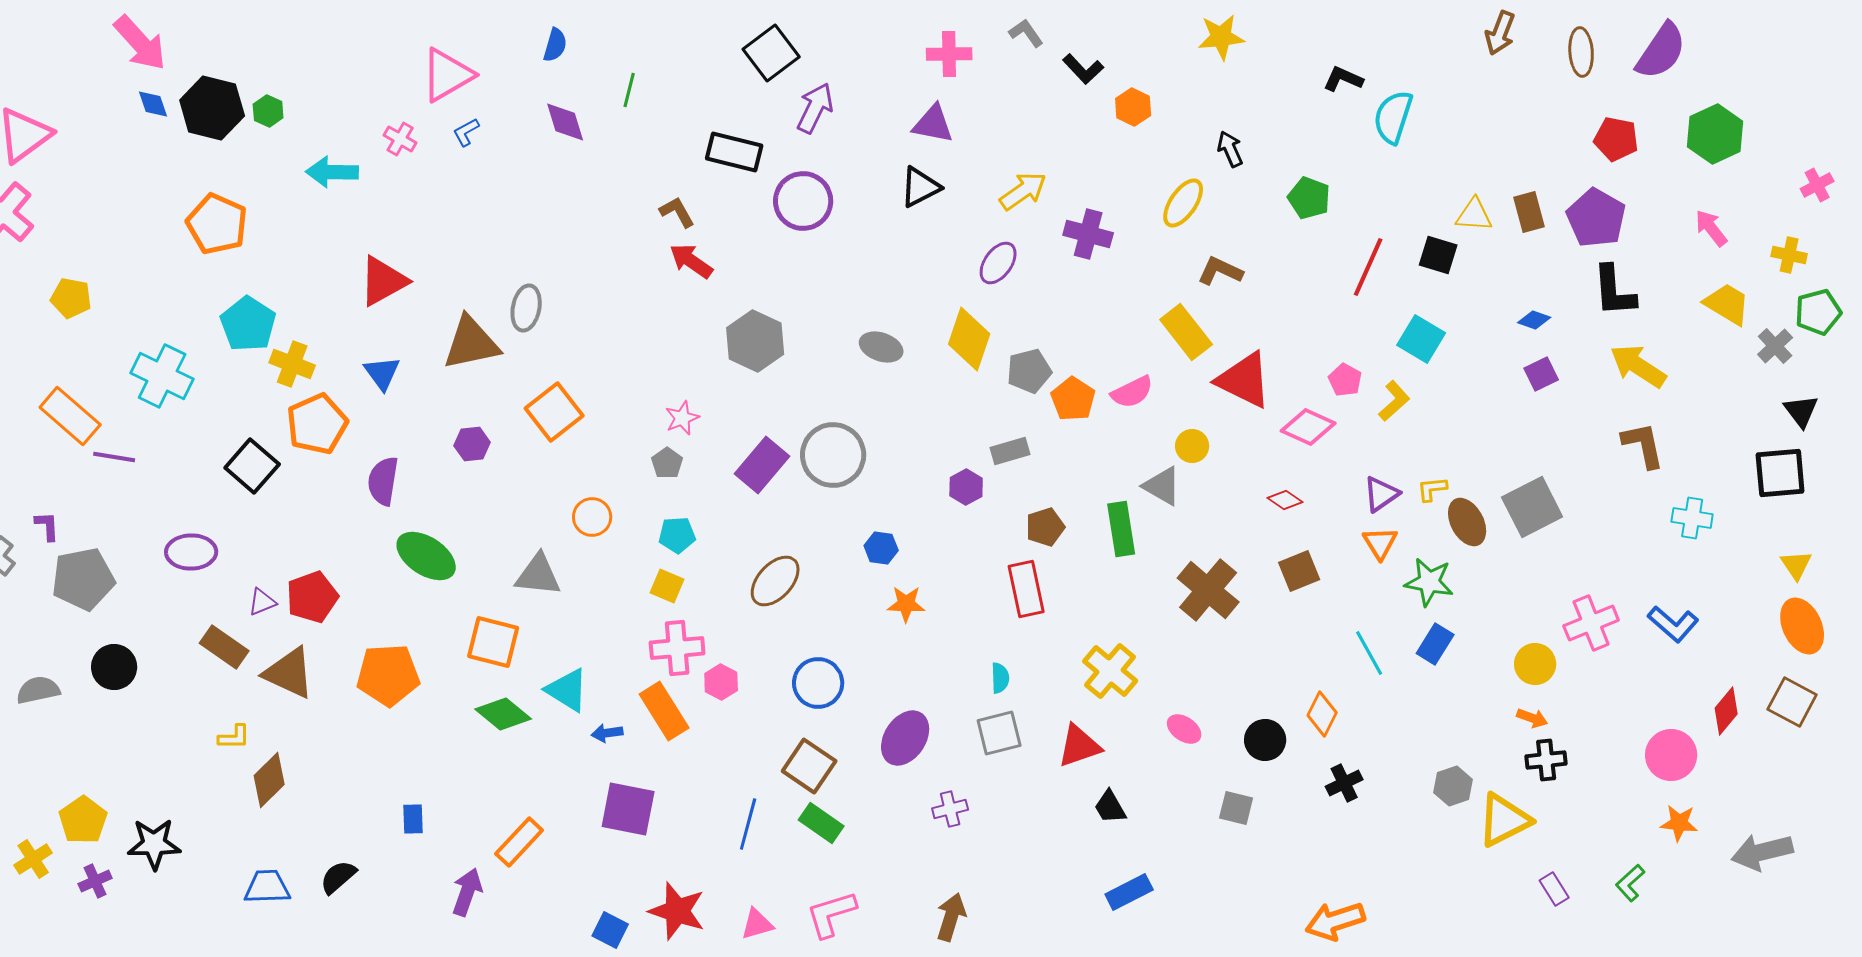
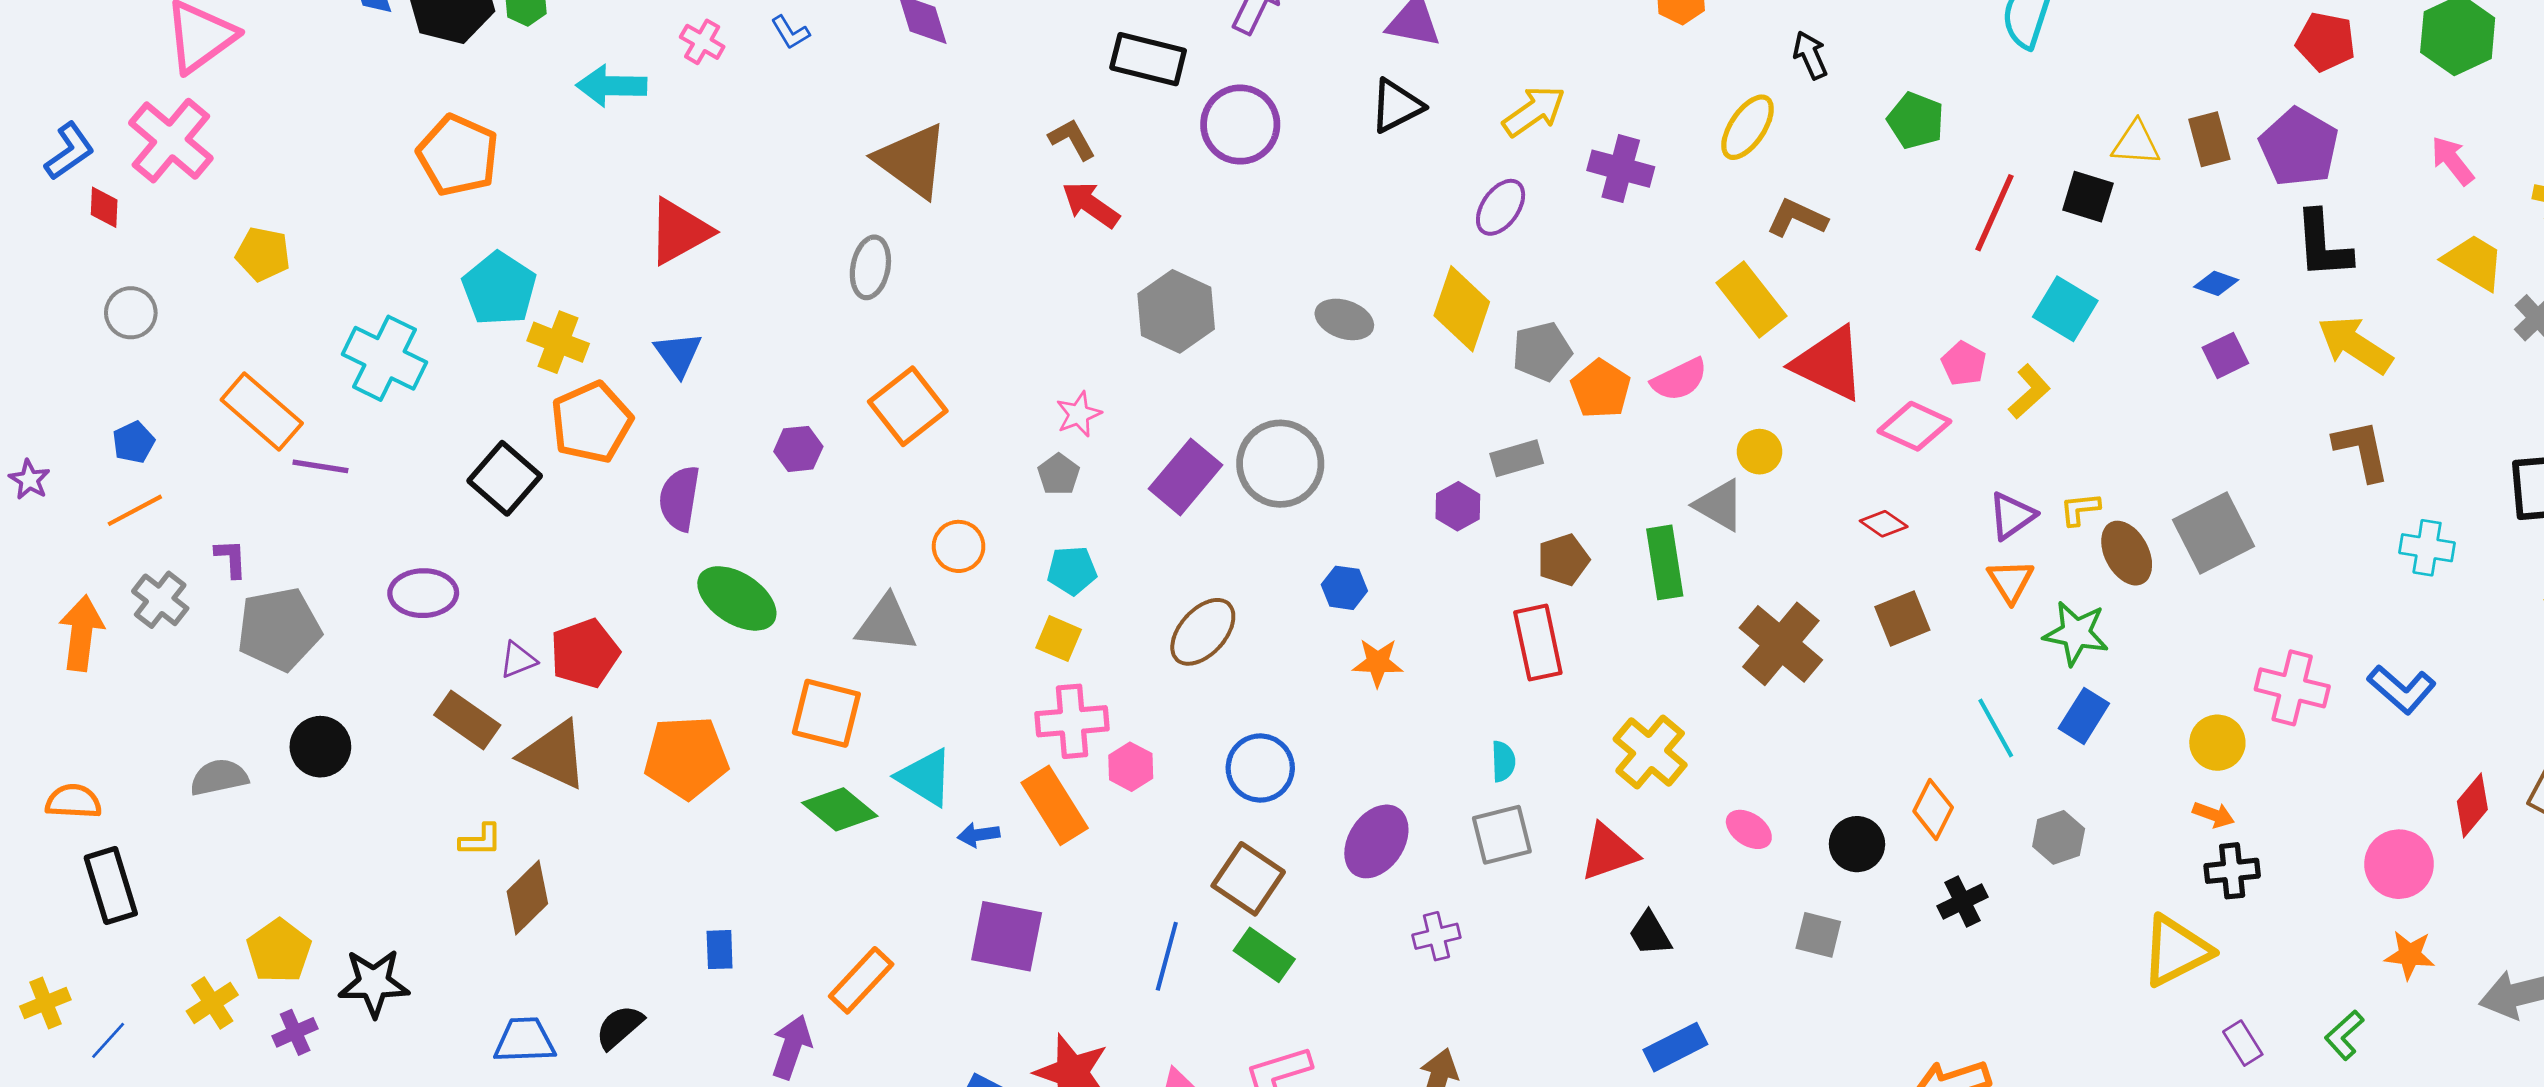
blue L-shape: (466, 132) -> (790, 32), turned -92
brown triangle: (471, 343) -> (912, 161), moved, turned 48
pink cross: (1591, 623) -> (2292, 688), turned 36
gray hexagon: (1453, 786) -> (2059, 837), moved

